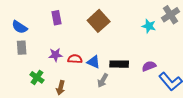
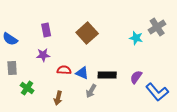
gray rectangle: (22, 48) -> (12, 68), moved
purple star: (55, 55) -> (43, 55), moved
purple semicircle: (149, 66) -> (136, 77), turned -32
brown arrow: (61, 88) -> (58, 98), moved

